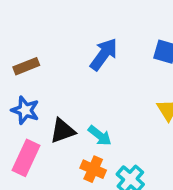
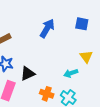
cyan arrow: (100, 136) -> (71, 73), moved, turned 128

